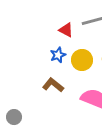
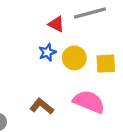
brown L-shape: (53, 85) -> (42, 106), moved

